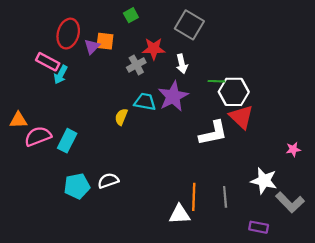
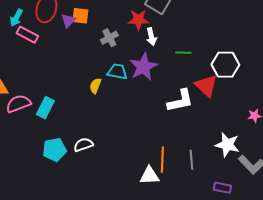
red star: (154, 49) -> (138, 20), moved
cyan arrow: (61, 75) -> (16, 18), moved
white hexagon: (234, 92) -> (225, 65), moved

